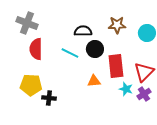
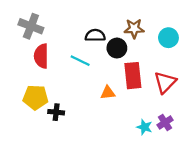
black circle: (95, 49) -> (117, 48), moved
cyan star: (126, 89) -> (144, 127), moved
purple cross: (144, 94) -> (165, 122), moved

